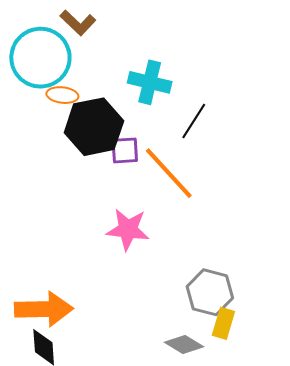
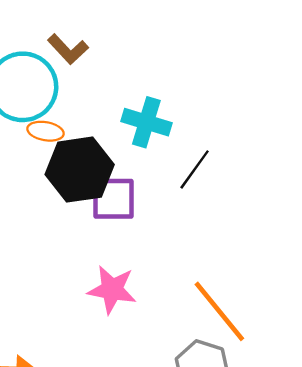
purple square: (125, 150) -> (114, 199), size x1.4
orange line: (169, 173) -> (219, 311), moved

